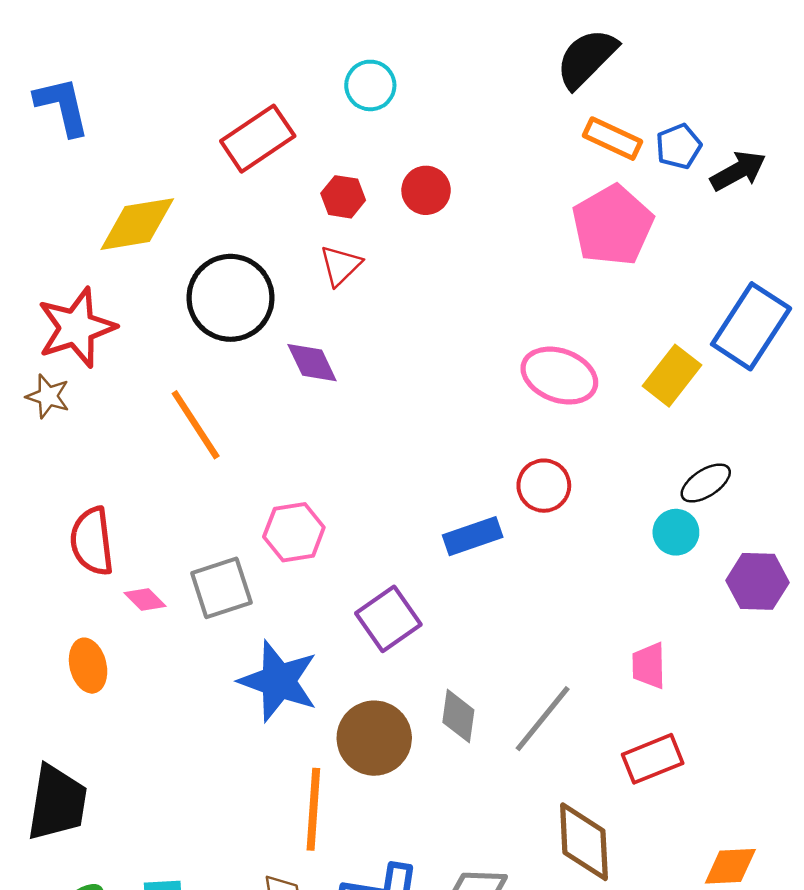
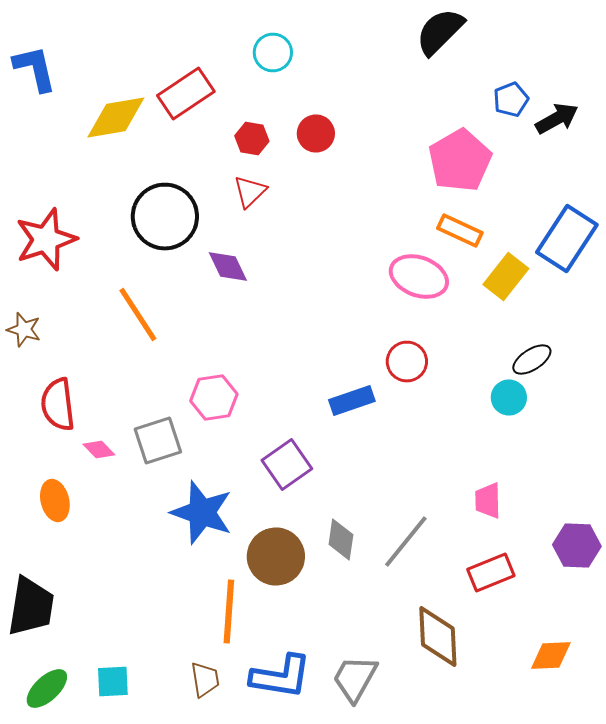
orange rectangle: (612, 139) -> (460, 230), moved
yellow diamond: (137, 224) -> (116, 118), moved
brown star: (48, 396) -> (24, 330), moved
purple hexagon: (758, 581) -> (577, 546), moved

